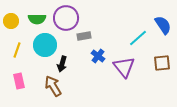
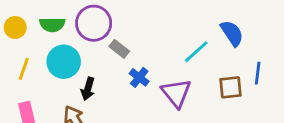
gray rectangle: (84, 36) -> (119, 49), turned 48

